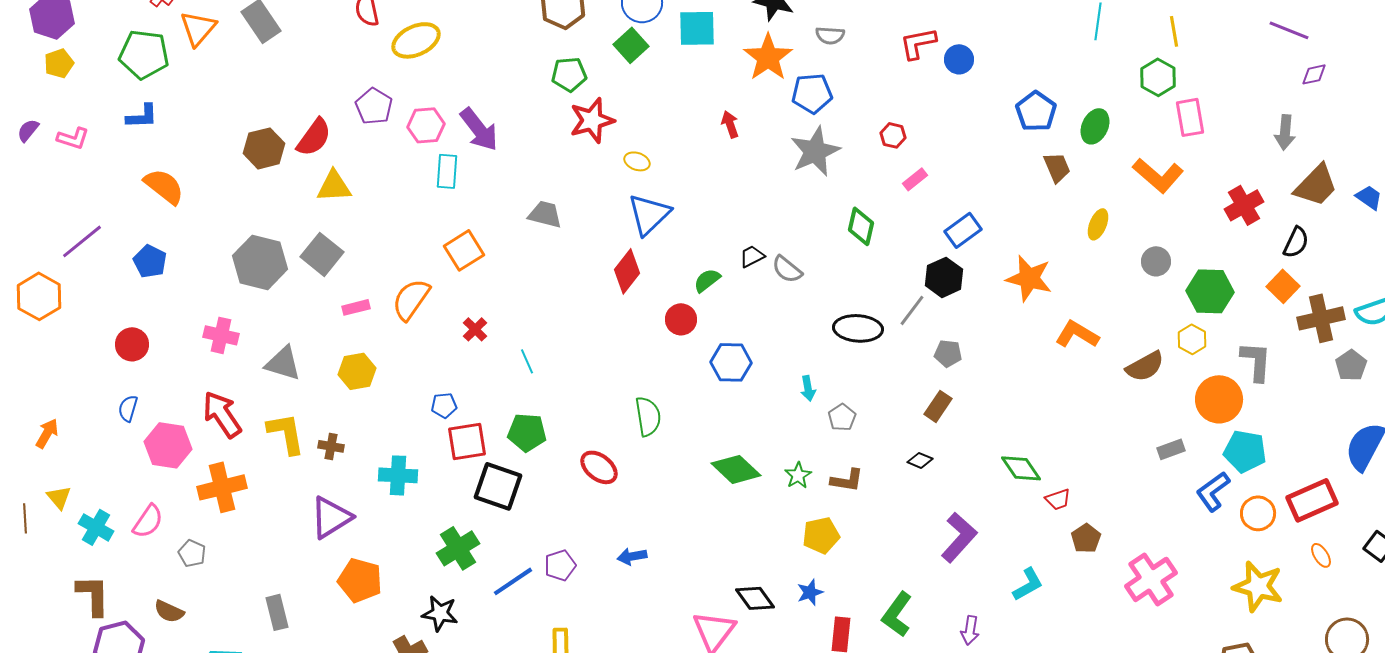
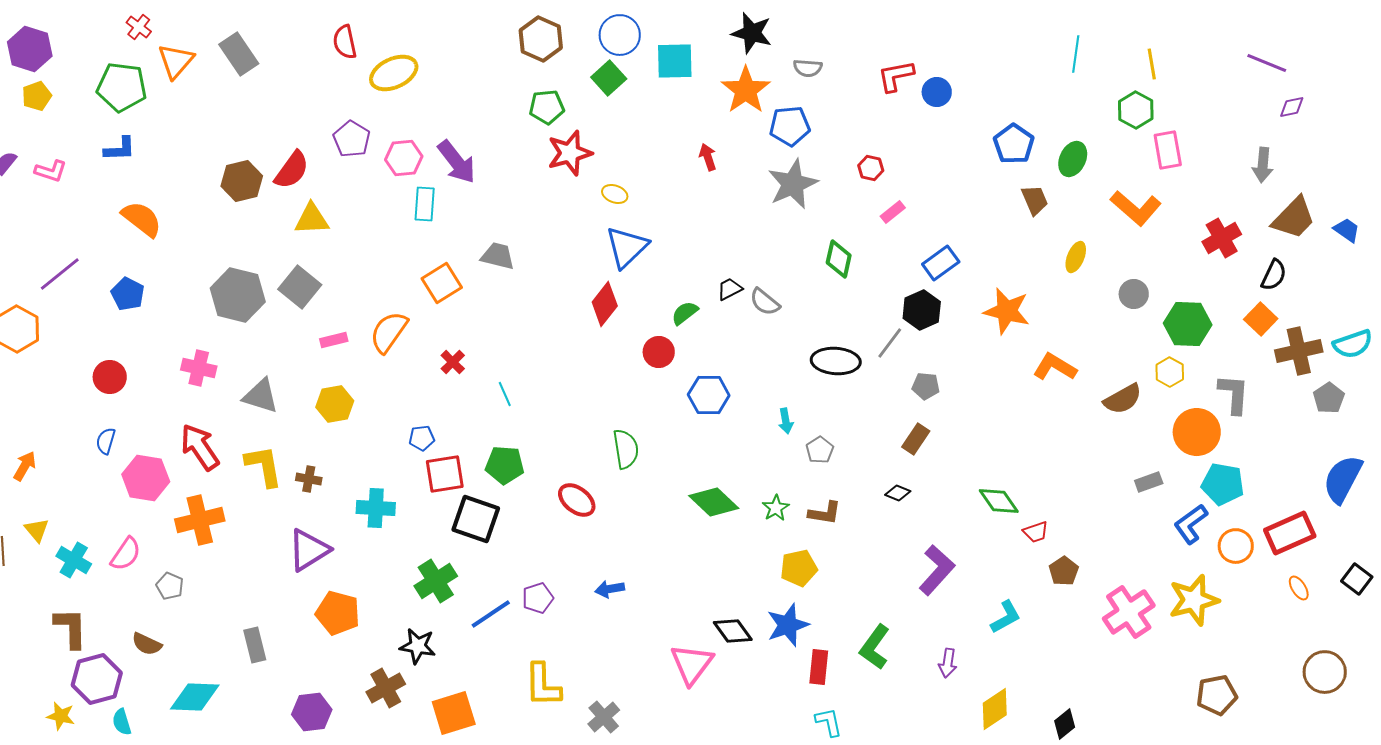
gray trapezoid: (545, 214) -> (498, 256), moved
yellow star: (1258, 586) -> (1194, 600), moved, turned -30
blue star: (810, 592) -> (788, 625), size x1.6

